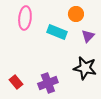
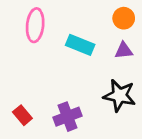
orange circle: (76, 14) -> (124, 18), moved
purple triangle: (88, 36) -> (124, 51), turned 40

